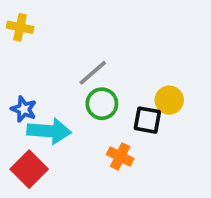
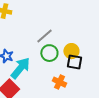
yellow circle: (169, 100) -> (71, 51), moved
cyan arrow: (49, 131) -> (20, 68), turned -55

